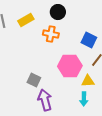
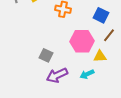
cyan arrow: (84, 99) -> (87, 74), moved, turned 64
purple arrow: (45, 100) -> (57, 75), turned -100

